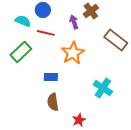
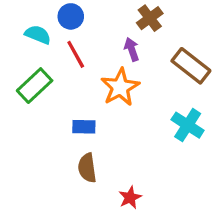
purple arrow: (74, 22) -> (132, 49), moved
red line: (46, 33) -> (76, 54), turned 48
cyan cross: (103, 88) -> (188, 125), moved

